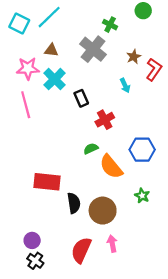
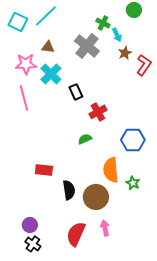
cyan arrow: (125, 85) -> (117, 35), moved
orange semicircle: (111, 167) -> (111, 170), moved, turned 35
red rectangle: (47, 182) -> (44, 170), size x0.7

